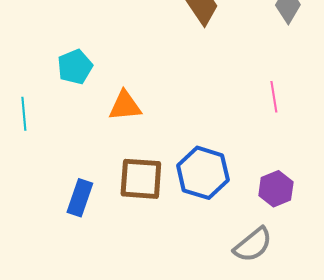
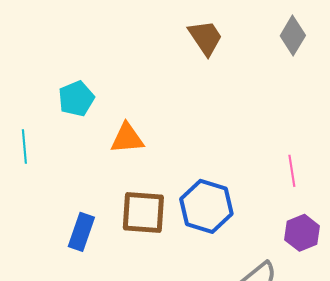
pink line: (274, 97) -> (292, 171), moved
purple hexagon: (276, 189) -> (302, 233), moved

